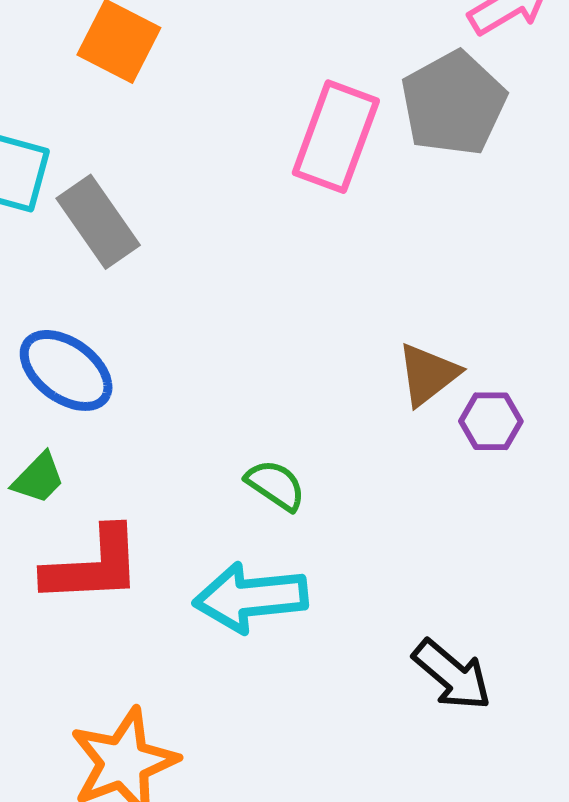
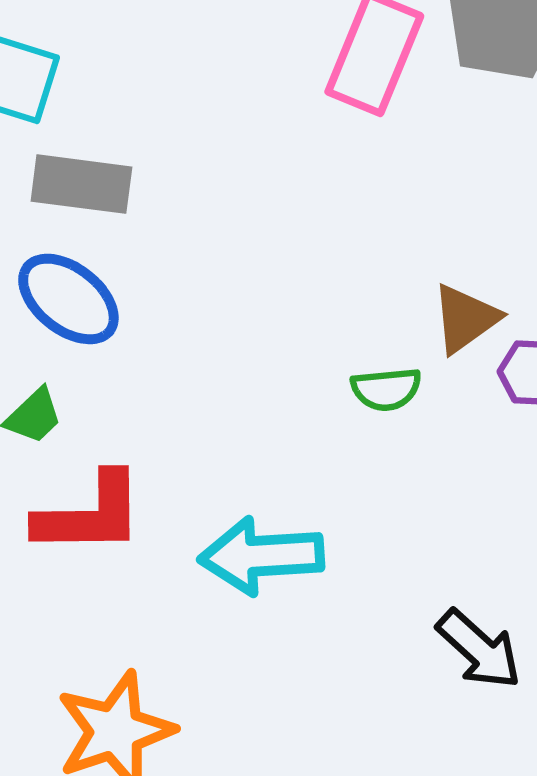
gray rectangle: (98, 222) -> (81, 184), moved, turned -50
green semicircle: (276, 485) -> (386, 389), moved, turned 138

